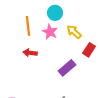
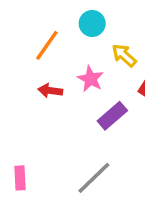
orange line: (28, 26) -> (47, 45), turned 42
pink star: (50, 32) -> (90, 79), moved

